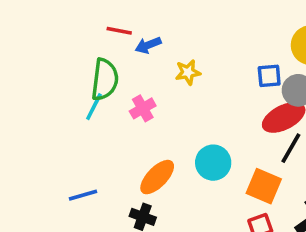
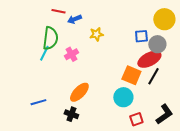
cyan circle: (213, 163) -> (123, 97), moved
orange square: (264, 186) -> (131, 75), moved

